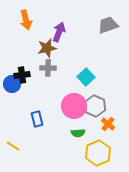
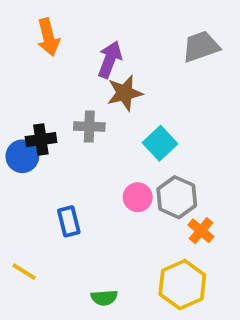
brown star: (47, 48) -> (125, 93), moved
pink circle: (74, 106) -> (138, 197), size x0.6
green semicircle: (78, 133) -> (104, 298), moved

